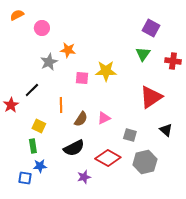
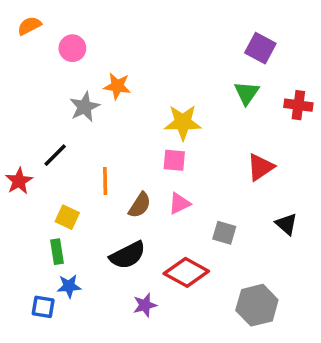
pink square: (82, 78) -> (174, 160), moved
red triangle: (151, 97) -> (260, 167), size x0.7
gray hexagon: (145, 162) -> (257, 305), moved

